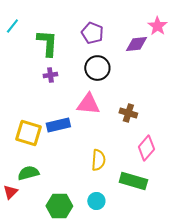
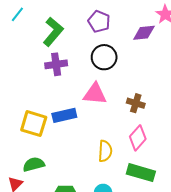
green L-shape: (47, 43) -> (53, 32), turned 36
purple cross: (50, 75) -> (56, 64), size x1.5
pink diamond: (146, 148) -> (138, 138), moved

